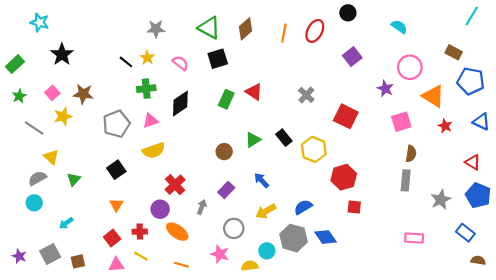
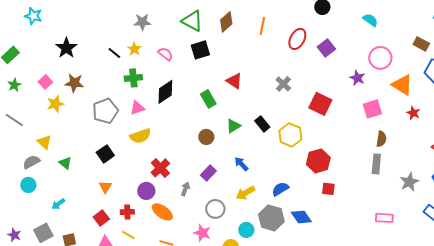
red ellipse: (315, 31) -> (297, 39), moved
black star: (62, 54) -> (66, 48), moved
green rectangle: (226, 99) -> (208, 99), moved, turned -54
gray line: (34, 128) -> (14, 120), moved
green triangle: (74, 179) -> (65, 163), turned -32

